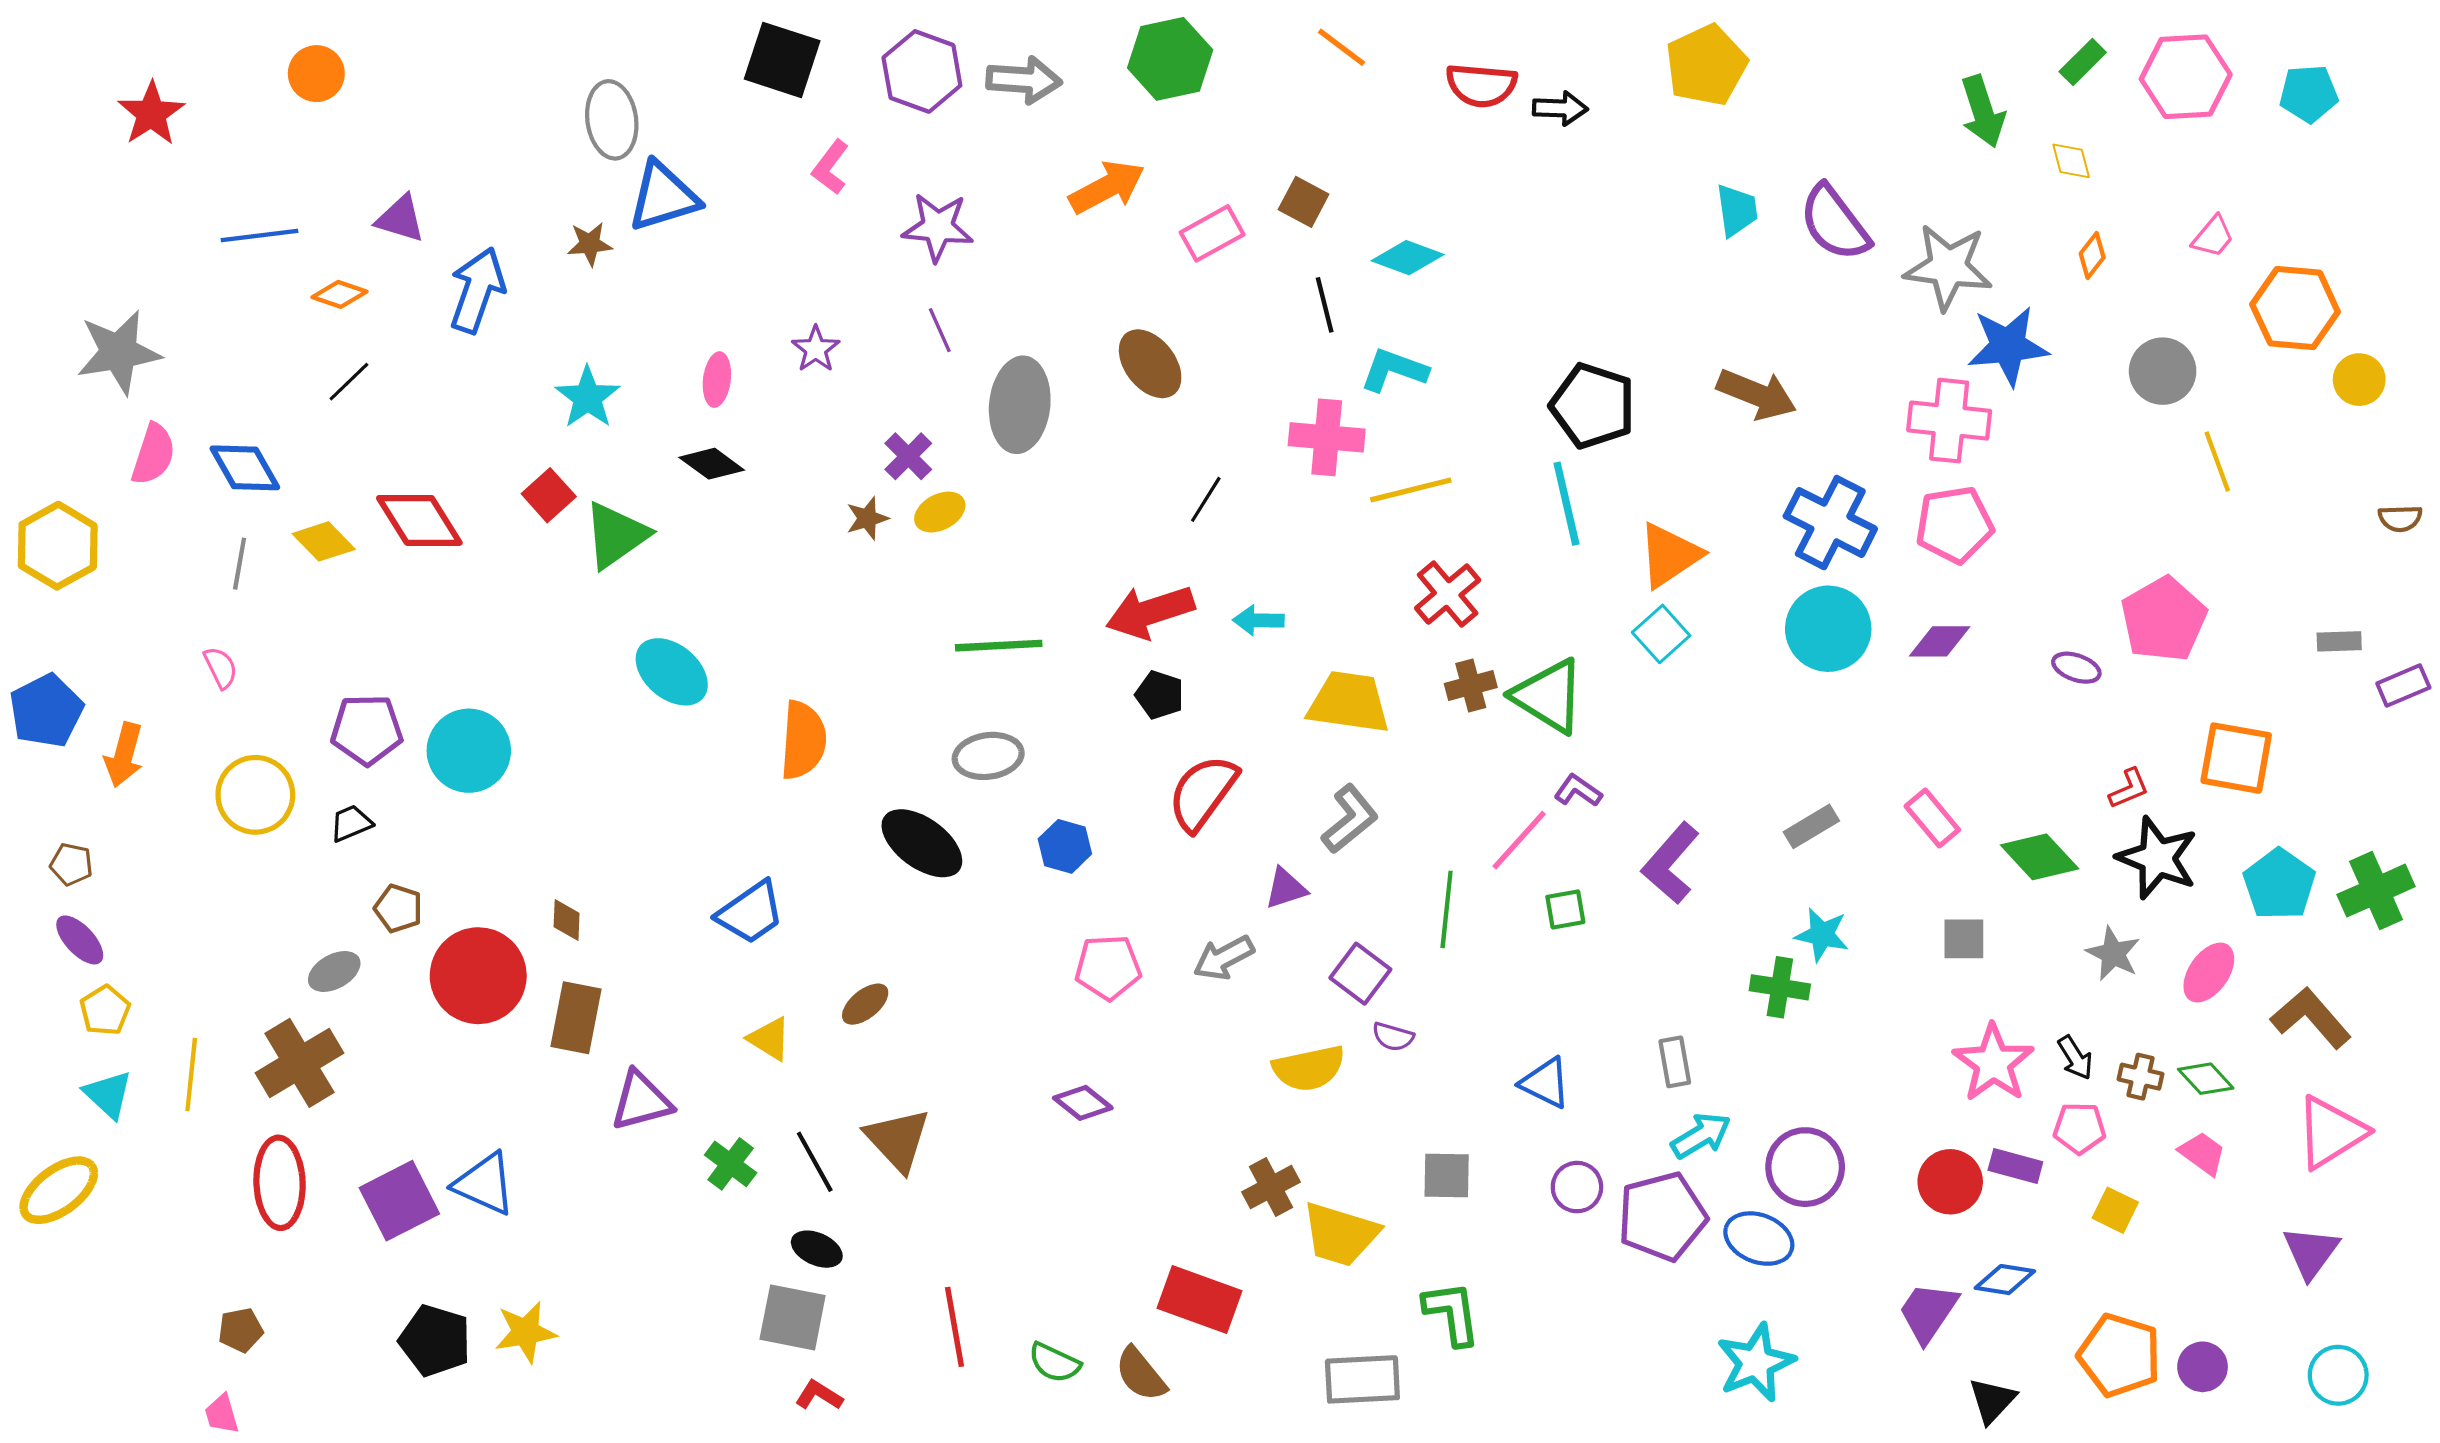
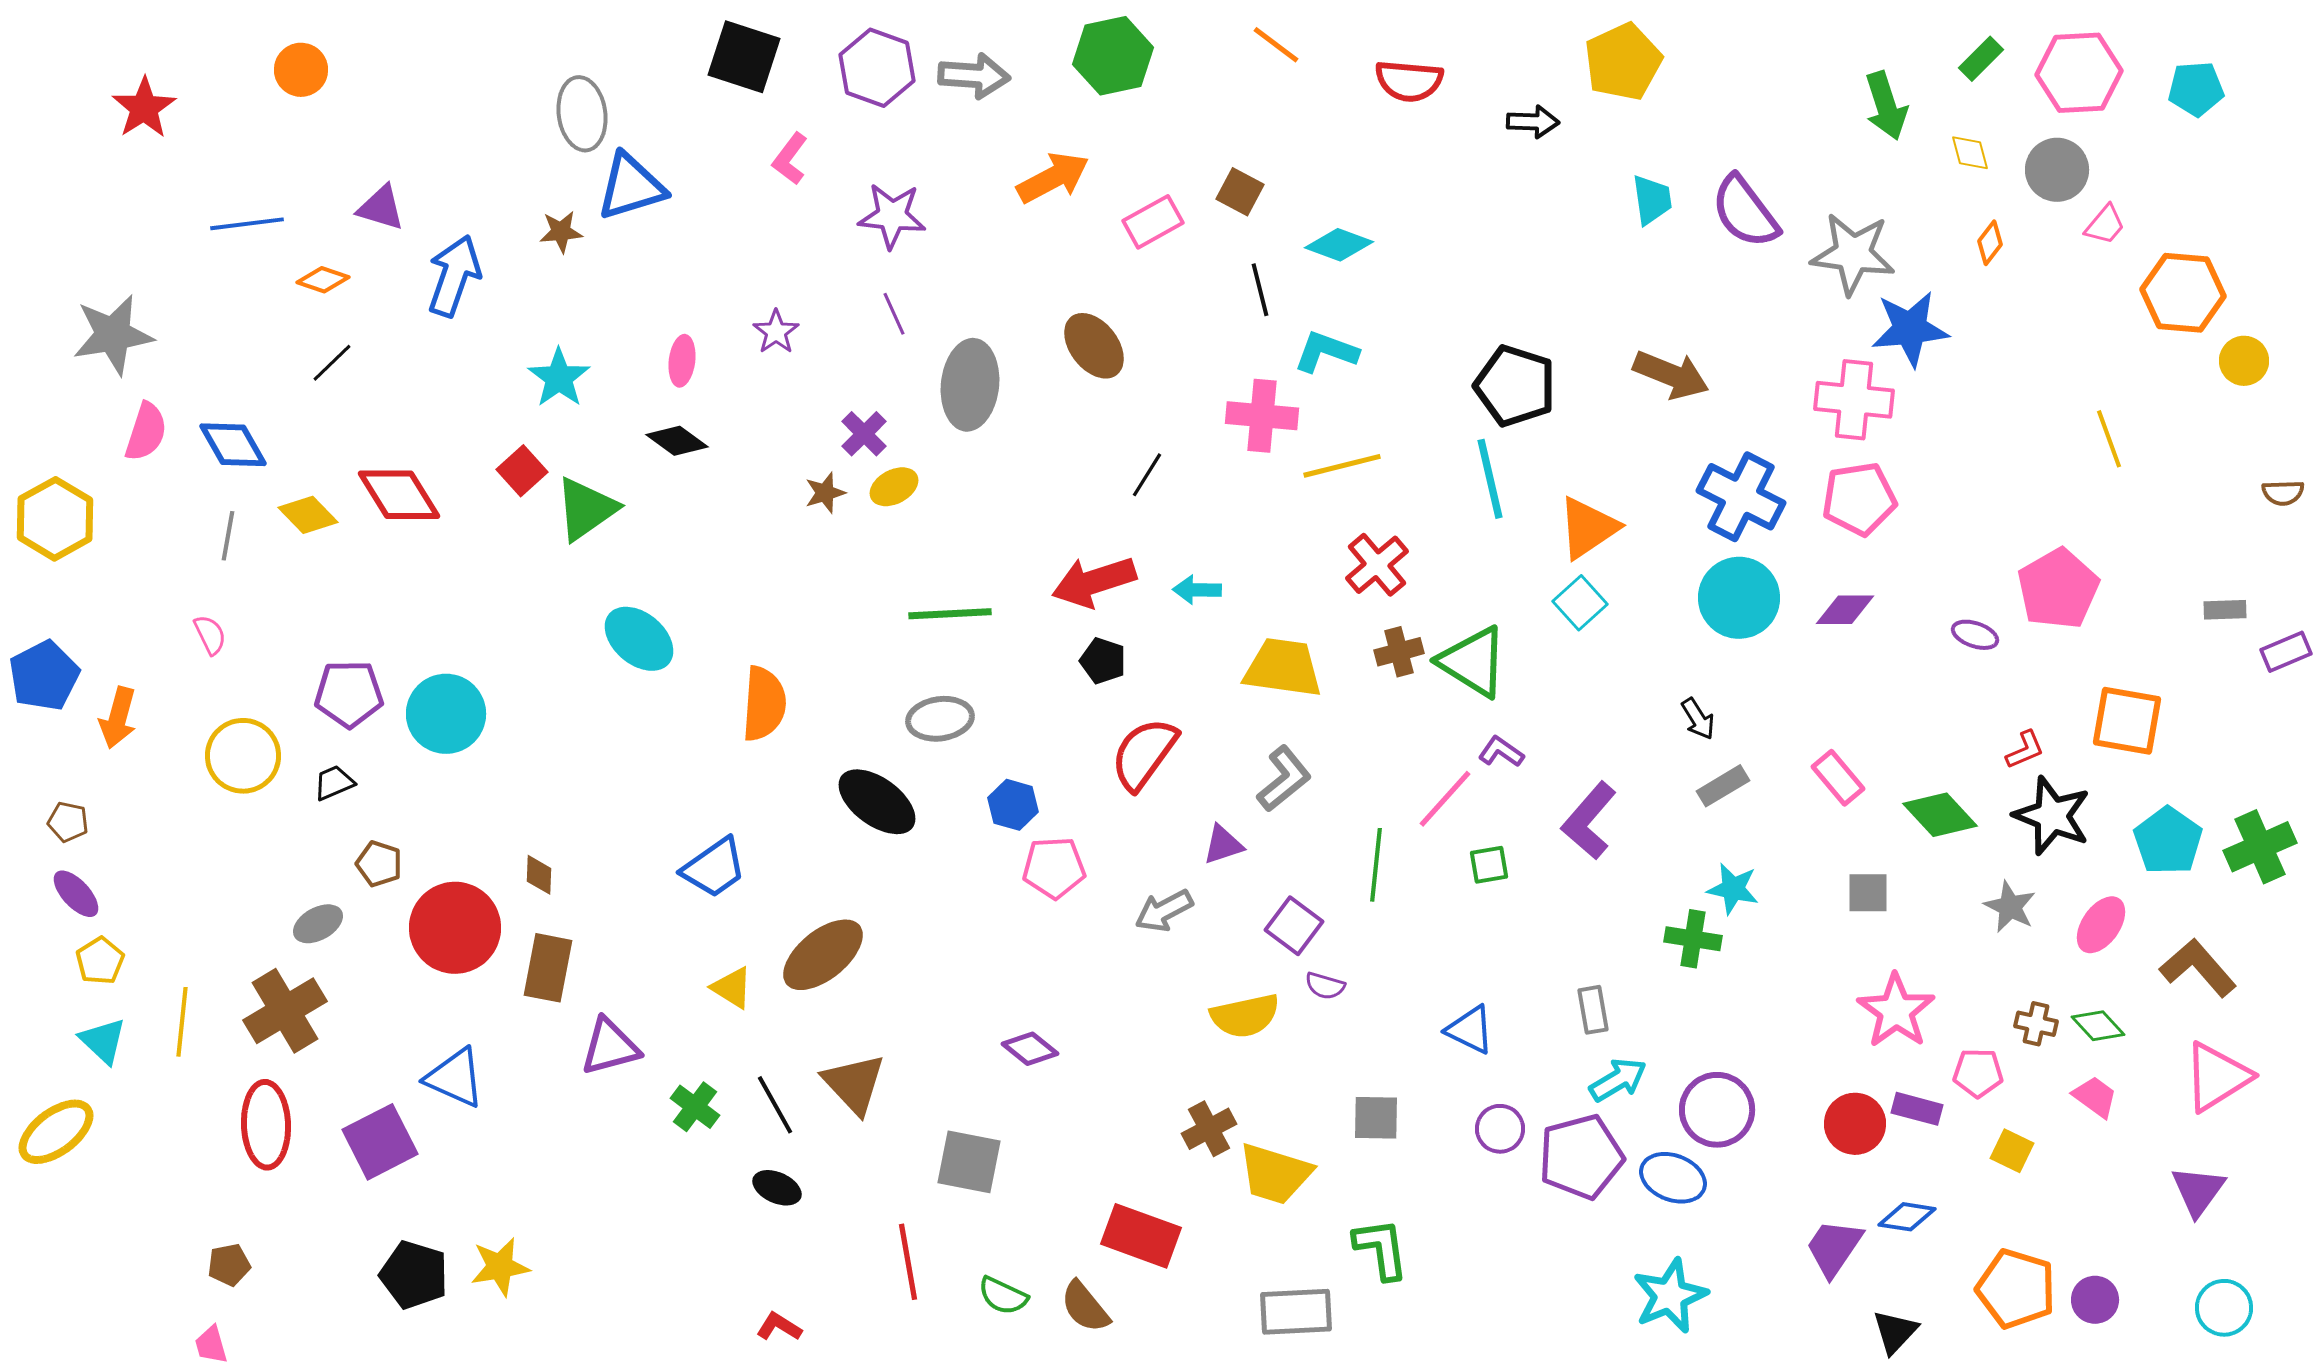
black arrow: (1560, 108) -> (1533, 122), moved
gray circle: (2163, 371) -> (2057, 170), moved
pink pentagon: (1108, 967) -> (1054, 868), moved
brown ellipse: (865, 1004) -> (823, 955), size x1.8
black arrow: (2075, 1058) -> (1698, 719), moved
blue triangle: (485, 1184) -> (455, 1078), moved
gray square: (793, 1317) -> (969, 1162), moved

